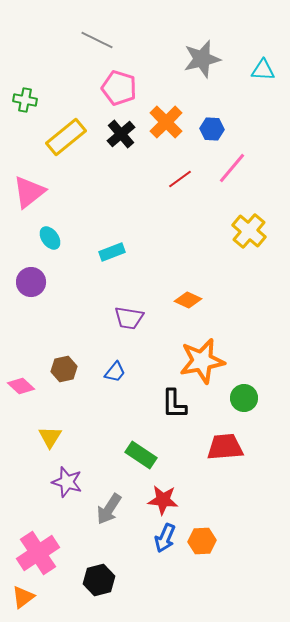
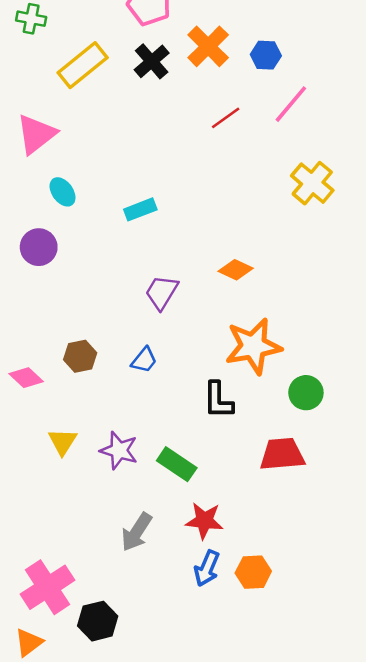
purple trapezoid: (129, 318) -> (162, 292), turned 112
purple star: (67, 482) -> (119, 450), moved
black hexagon: (99, 580) -> (98, 621), moved

